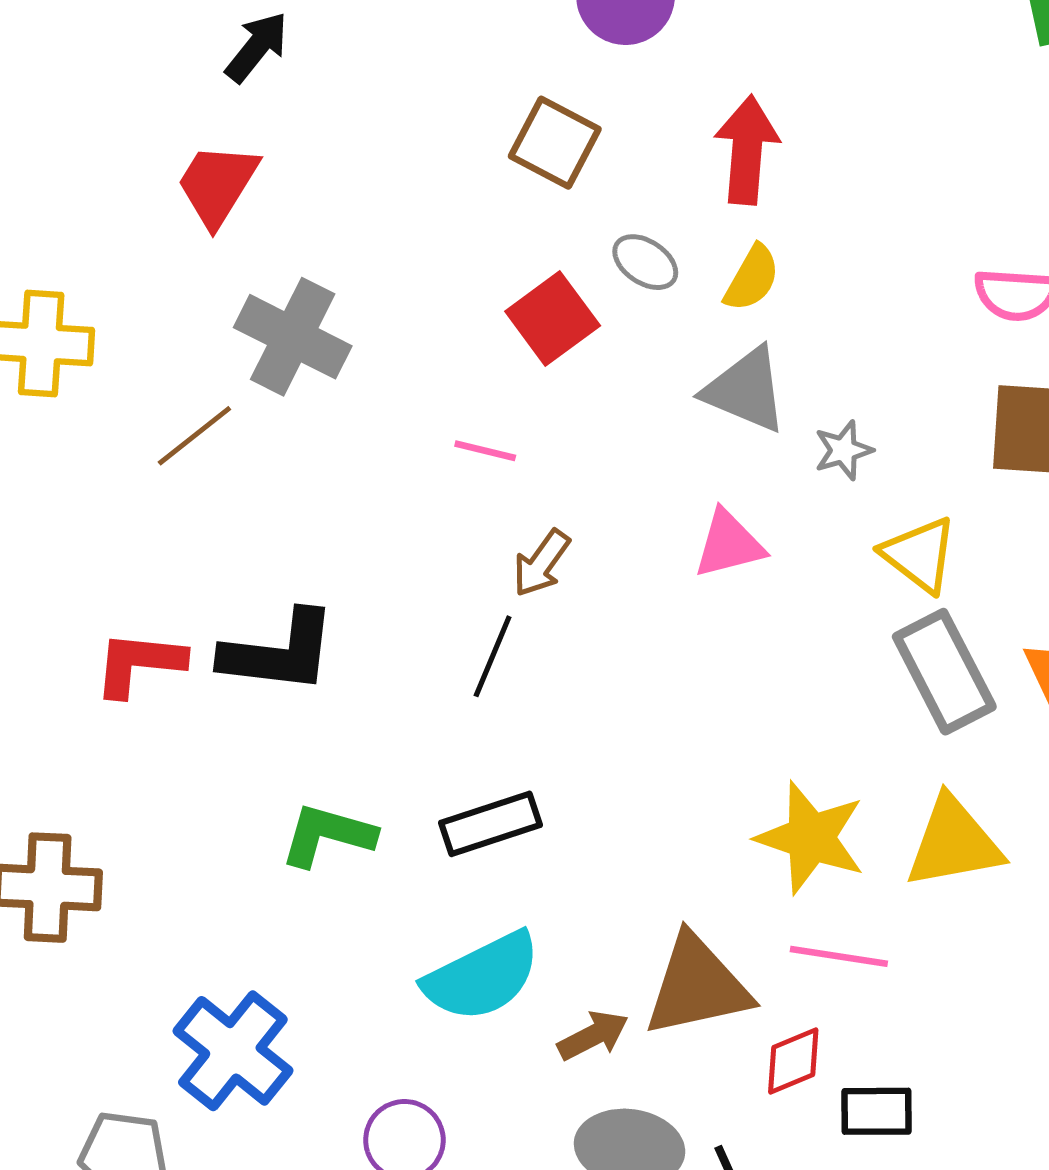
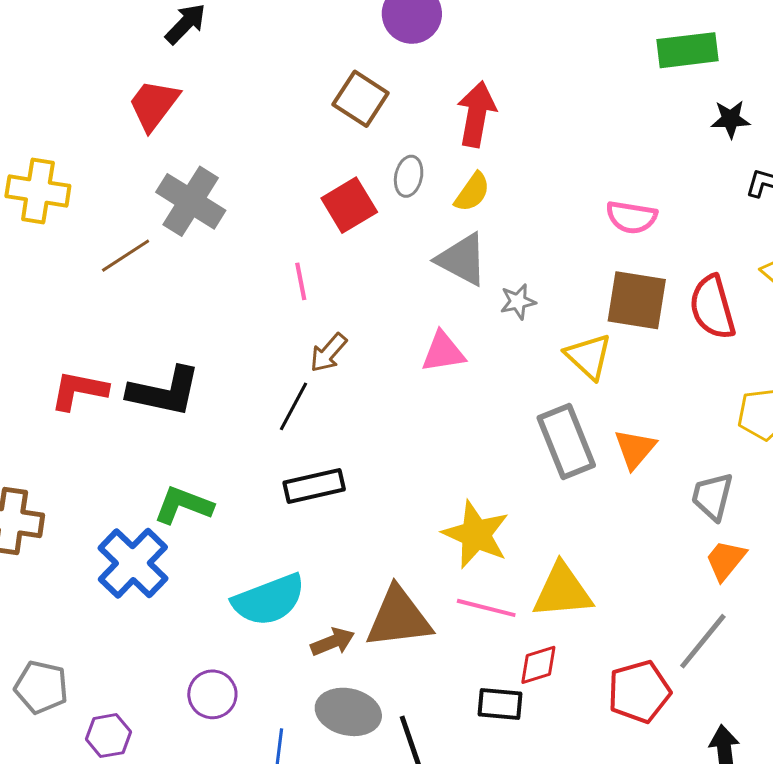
gray ellipse: (645, 262) -> (409, 176), turned 63
pink line: (485, 451) -> (301, 281), turned 60
yellow triangle: (919, 555) -> (588, 356), moved
black rectangle: (490, 824) -> (314, 486), moved
yellow triangle: (954, 843) -> (562, 591), moved
blue cross: (233, 1051) -> (133, 563), moved
red diamond: (793, 1061) -> (538, 665), moved

